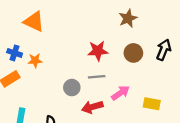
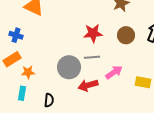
orange star: (35, 61) -> (28, 72), moved
gray circle: (72, 88) -> (69, 67), size x1.5

